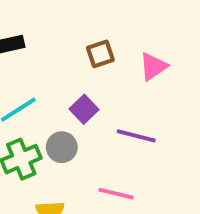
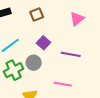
brown square: (100, 54) -> (37, 14), moved

